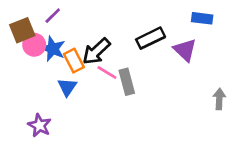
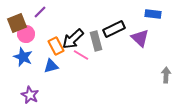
blue star: (53, 49) -> (23, 57), moved
gray rectangle: (127, 82) -> (96, 41), moved
blue triangle: (67, 87) -> (51, 66), turned 42

